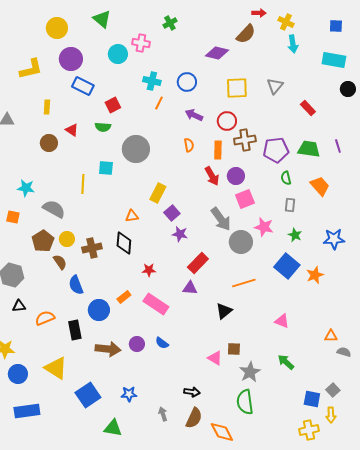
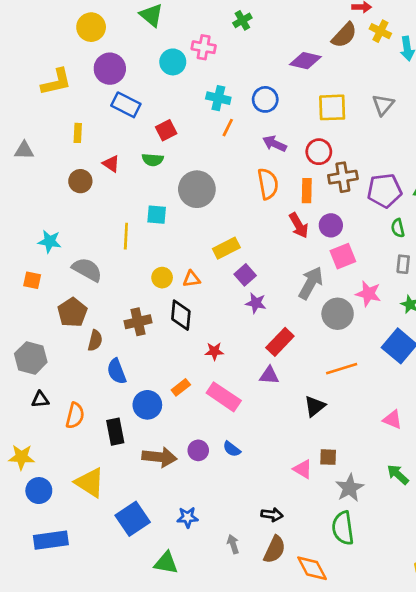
yellow cross: (286, 22) -> (380, 31), moved
orange semicircle: (189, 145) -> (268, 184), size x1.6
yellow rectangle: (158, 193) -> (226, 248), turned 36
gray arrow: (221, 219) -> (311, 283), turned -115
yellow circle: (67, 239) -> (162, 278), moved
brown semicircle: (60, 262) -> (95, 341), turned 49
orange semicircle: (45, 318) -> (75, 416), turned 126

